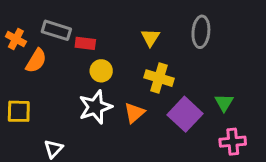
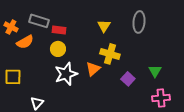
orange semicircle: (36, 61) -> (25, 42), turned 30
yellow circle: (101, 71) -> (58, 49), moved
orange triangle: (134, 113) -> (93, 69), moved
purple square: (185, 114) -> (128, 79), size x0.6

